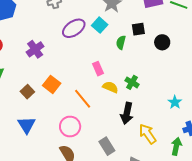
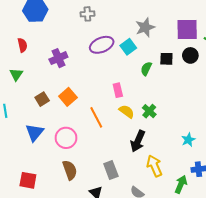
black circle: (162, 42) -> (190, 55), moved
pink circle: (70, 127) -> (66, 138), moved

